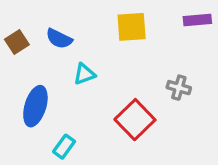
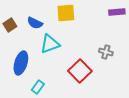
yellow square: (132, 27) -> (66, 13), moved
cyan triangle: (84, 74) -> (50, 44), size x1.5

